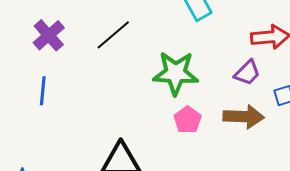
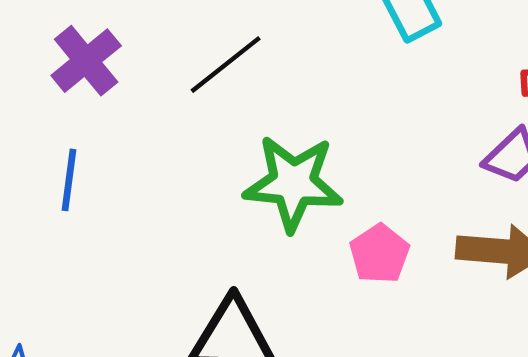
green star: (176, 73) -> (293, 183), moved

